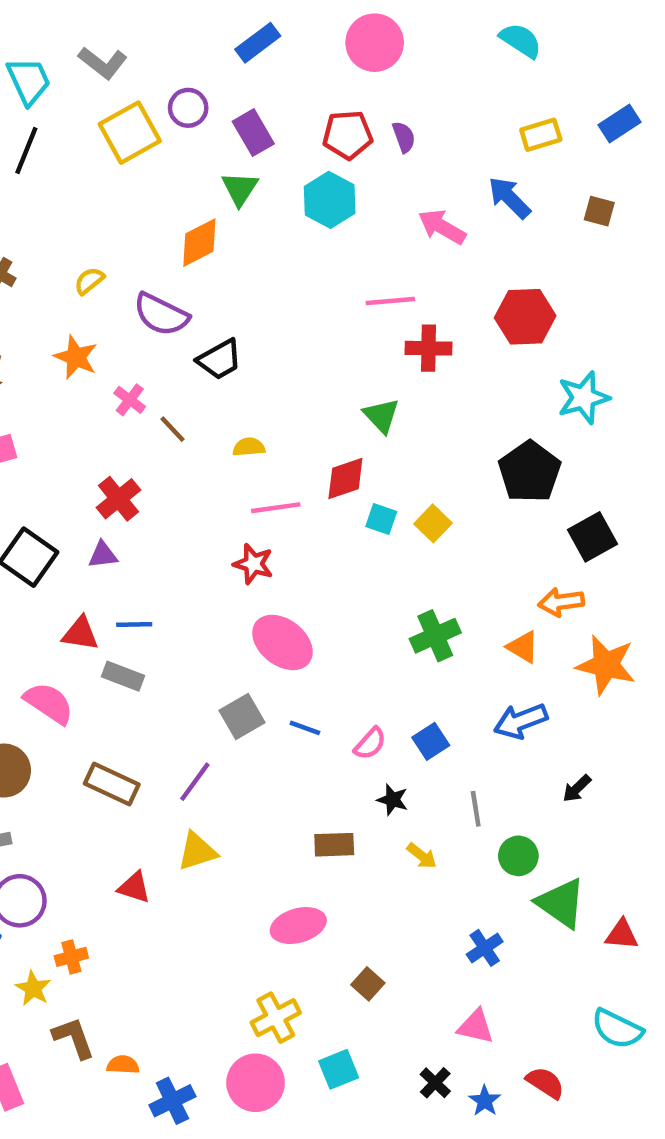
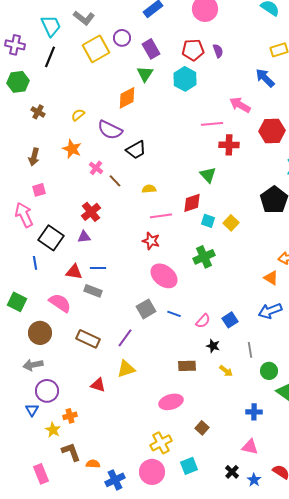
pink arrow: (442, 227) -> (240, 105), moved
green cross: (435, 636) -> (204, 257), moved
blue cross: (485, 948) -> (254, 412), turned 35

